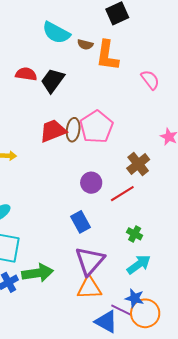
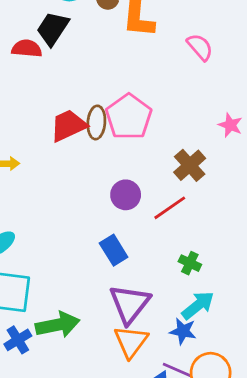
black trapezoid: (53, 81) -> (53, 29), moved
orange triangle: (89, 288) -> (131, 342), turned -48
blue star: (135, 298) -> (183, 331), moved

